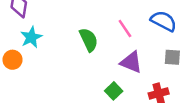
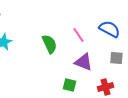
green square: (114, 91) -> (69, 85), turned -32

